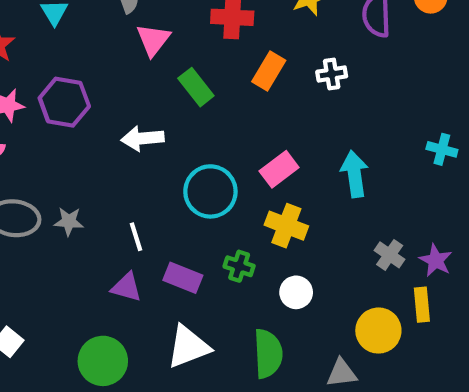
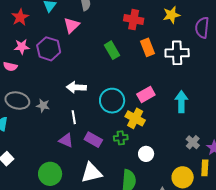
pink triangle: (153, 40) -> (72, 25), moved
orange rectangle: (269, 71) -> (147, 47), turned -60
white cross: (332, 74) -> (177, 53), size x1.6
white arrow: (142, 138) -> (76, 87), moved
yellow cross: (286, 226) -> (135, 118), moved
green cross: (239, 266) -> (121, 138), turned -32

